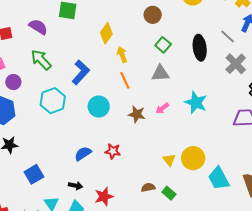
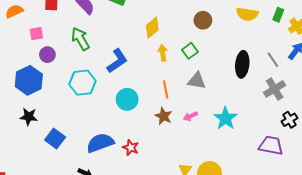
green square: (163, 45) -> (190, 51), moved
orange line: (125, 80) -> (166, 89), moved
blue semicircle: (83, 154) -> (100, 143), size x1.5
blue square: (34, 174) -> (55, 138), moved, turned -36

